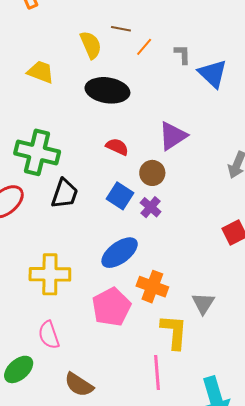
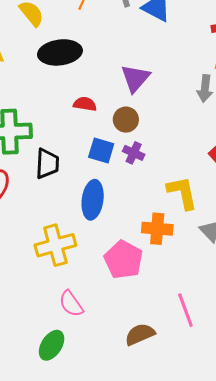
blue ellipse: (120, 253) -> (93, 200), moved, turned -30
yellow L-shape: (174, 332) -> (182, 193), moved
brown semicircle: (79, 385) -> (140, 334), moved, turned 140

